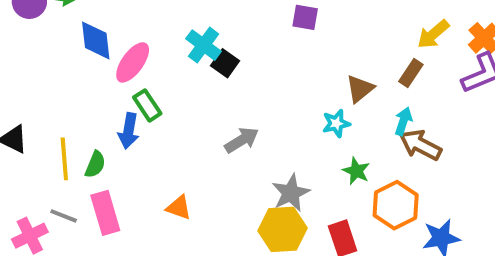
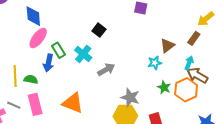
cyan cross: (204, 45) -> (83, 54), moved
pink ellipse: (133, 62) -> (38, 38), moved
green semicircle: (95, 164) -> (31, 79), turned -104
gray star: (291, 193) -> (130, 97), turned -30
orange hexagon: (396, 205) -> (186, 90), moved
orange triangle: (179, 208) -> (73, 103), size x1.6

